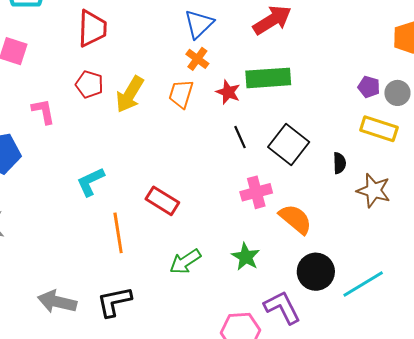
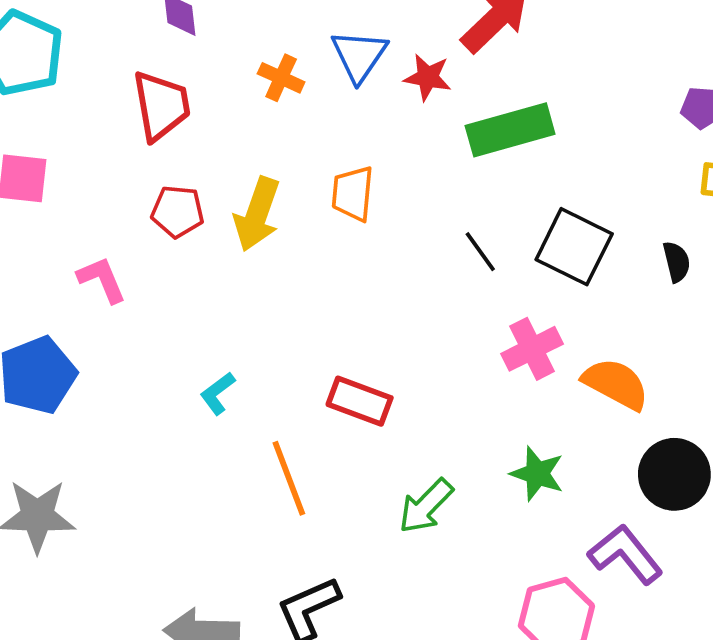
orange cross: (197, 59) -> (281, 78), moved
red star: (228, 92) -> (428, 77), moved
cyan L-shape: (91, 182) -> (218, 393), size x0.7

